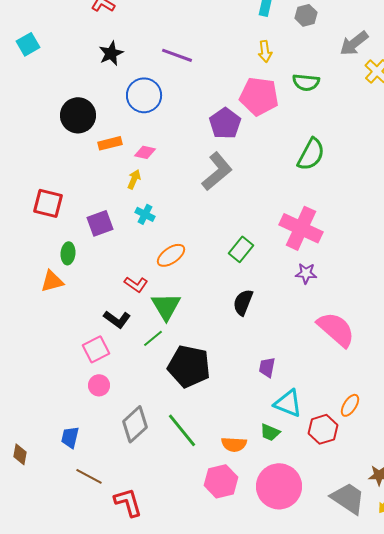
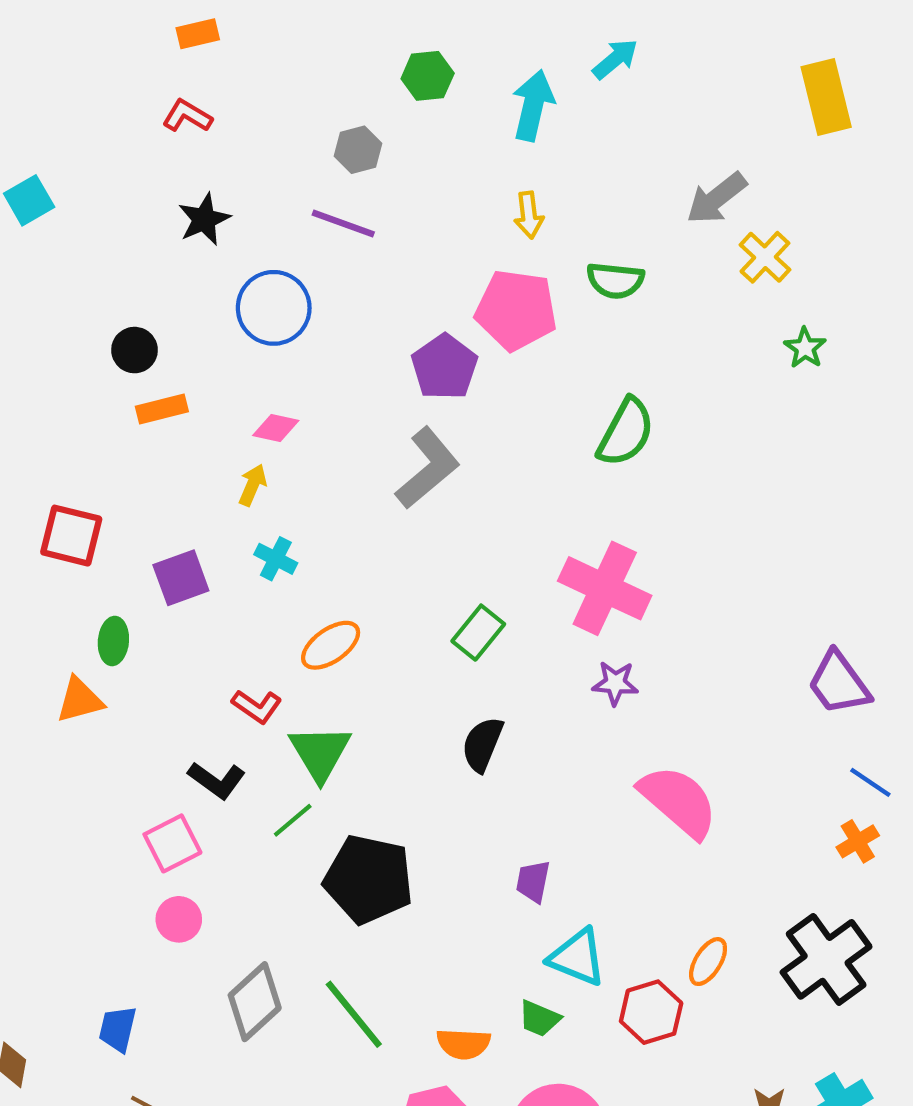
gray hexagon: (306, 15) -> (358, 150), moved
black circle: (78, 115) -> (134, 350), size x0.6
orange rectangle: (110, 143) -> (162, 409), moved

